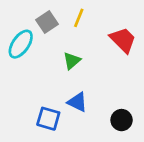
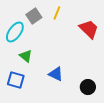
green triangle: (72, 61) -> (26, 56), moved, turned -40
blue square: (48, 119) -> (16, 80), moved

